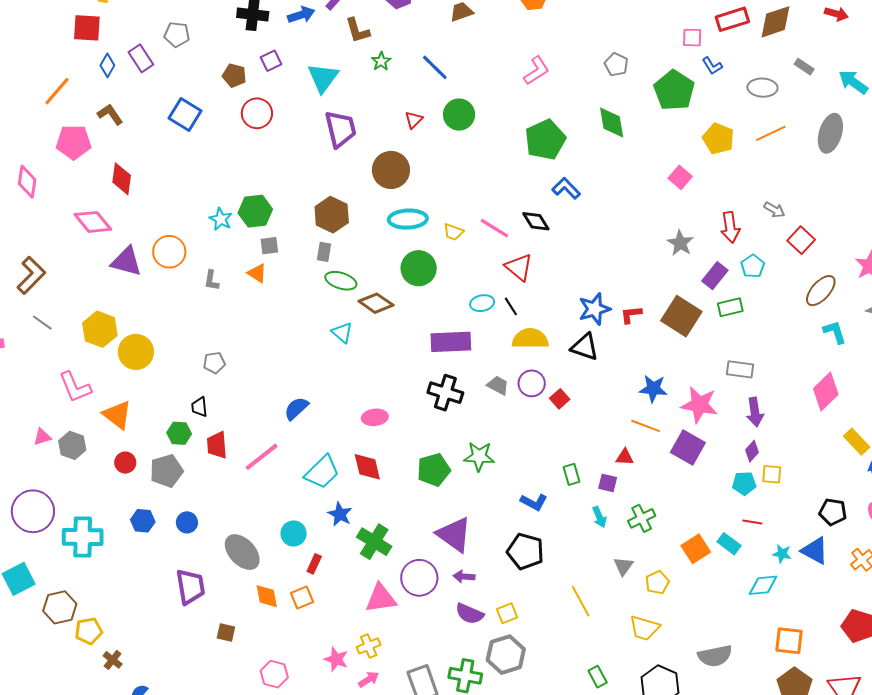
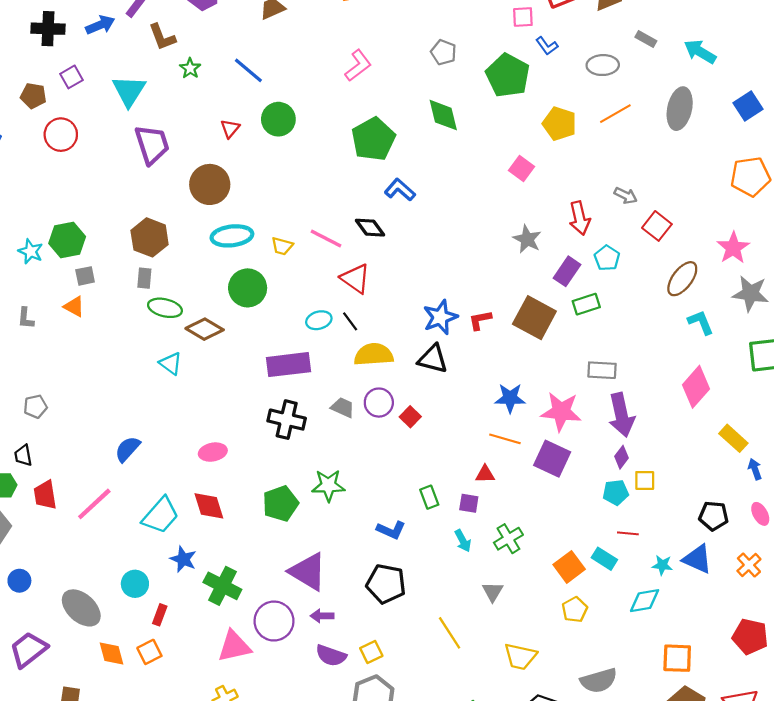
purple arrow: (755, 412) -> (621, 415), size x1.4
yellow pentagon: (657, 582) -> (575, 610), moved
purple trapezoid: (190, 587) -> (28, 650), turned -114

